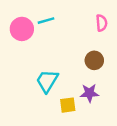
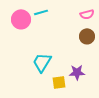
pink semicircle: (102, 23) -> (87, 14), turned 80
brown circle: (94, 60) -> (87, 36), moved

